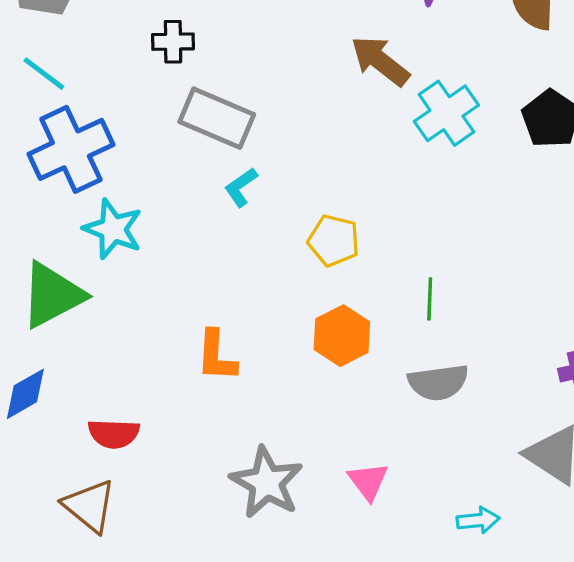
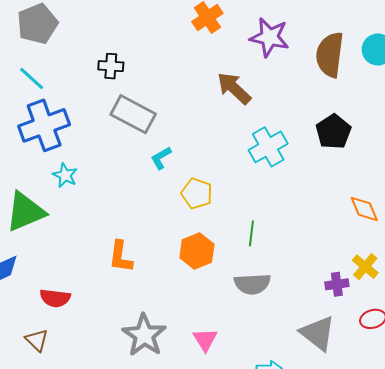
cyan cross: (446, 113) -> (268, 147), moved
cyan L-shape: (241, 187) -> (161, 158), moved
cyan star: (113, 229) -> (65, 175), size x0.7
brown triangle: (89, 506) -> (37, 340), size x0.7

